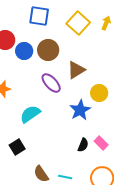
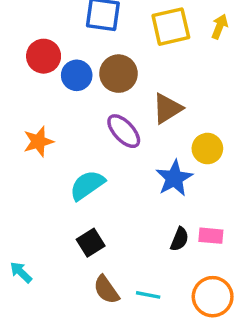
yellow square: (78, 23) -> (171, 27), turned 35
pink rectangle: (101, 143) -> (211, 236), turned -40
black square: (17, 147) -> (91, 243), moved

